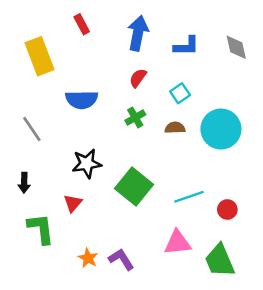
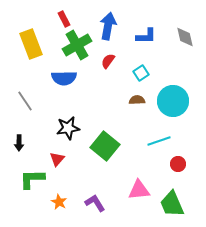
green cross: (135, 118) -> (77, 45), moved, size x1.8
cyan line: (189, 197) -> (159, 141), moved
green L-shape: (41, 229) -> (32, 179), turned -84
orange star: (88, 258) -> (59, 202), moved

